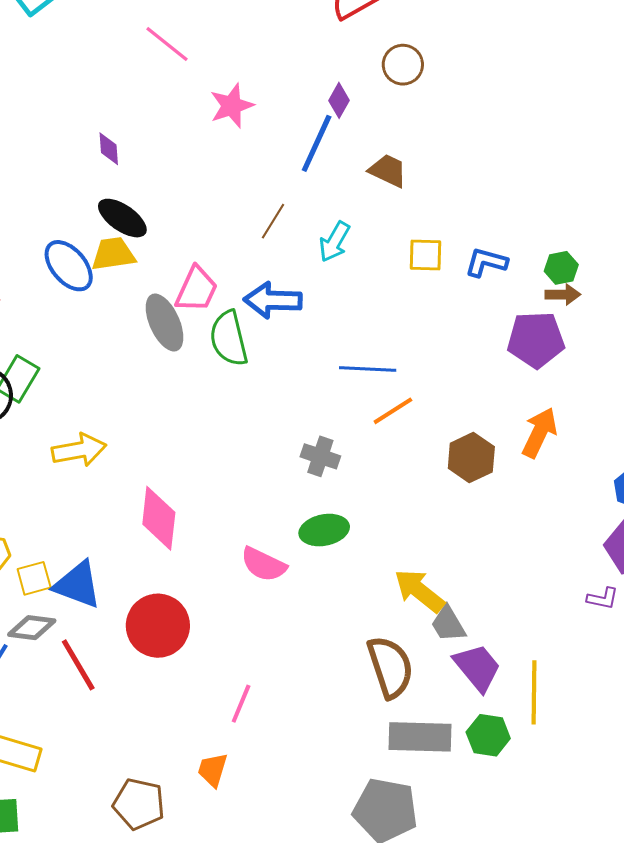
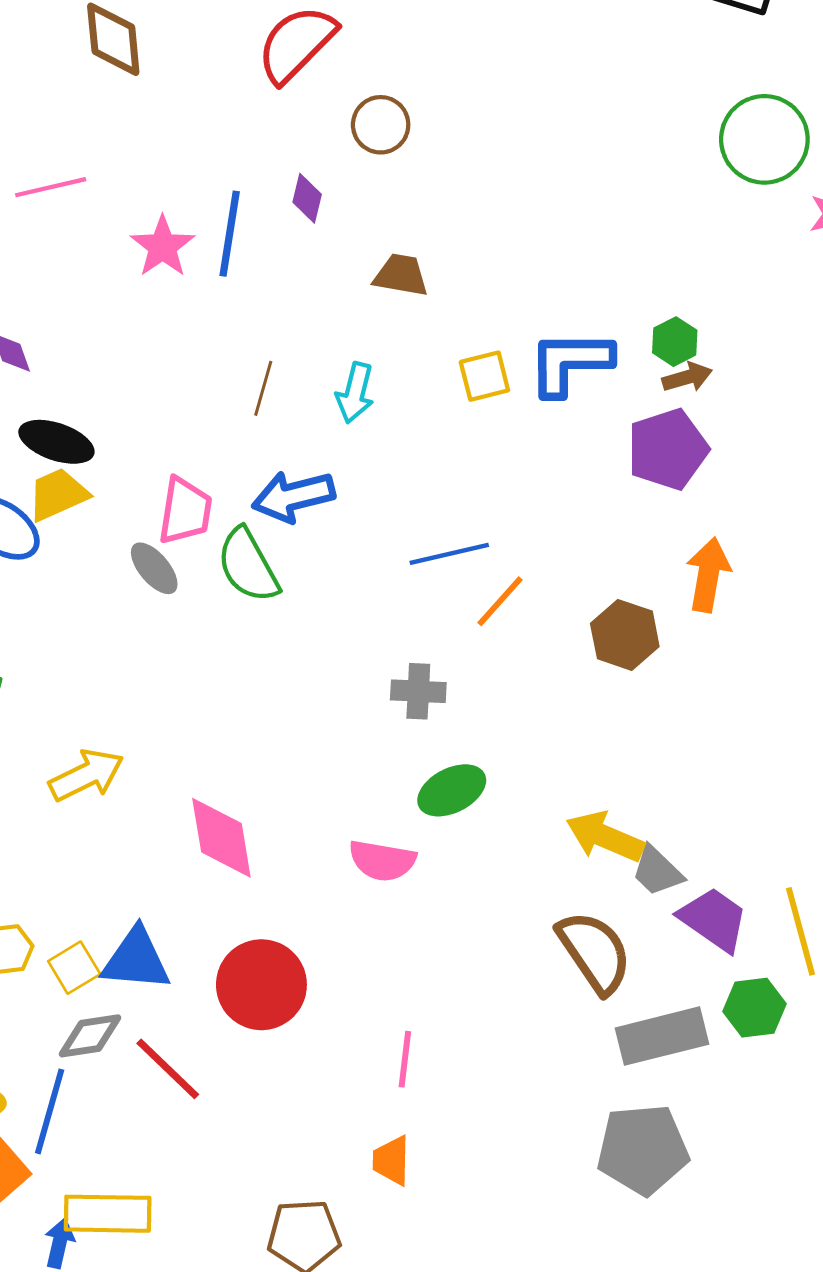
pink line: (167, 44) -> (51, 187), turned -36
blue line: (317, 143) -> (230, 234), moved
blue L-shape: (486, 262) -> (570, 363), size x1.5
gray ellipse: (165, 322) -> (154, 568), size x0.7

